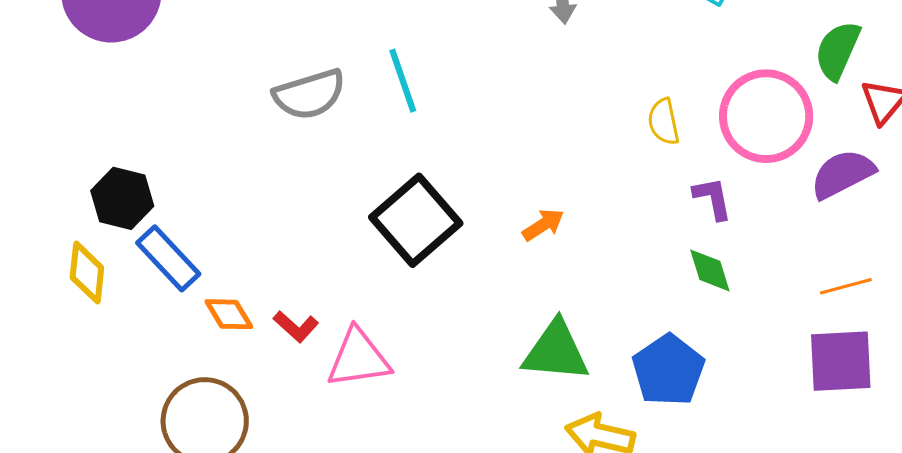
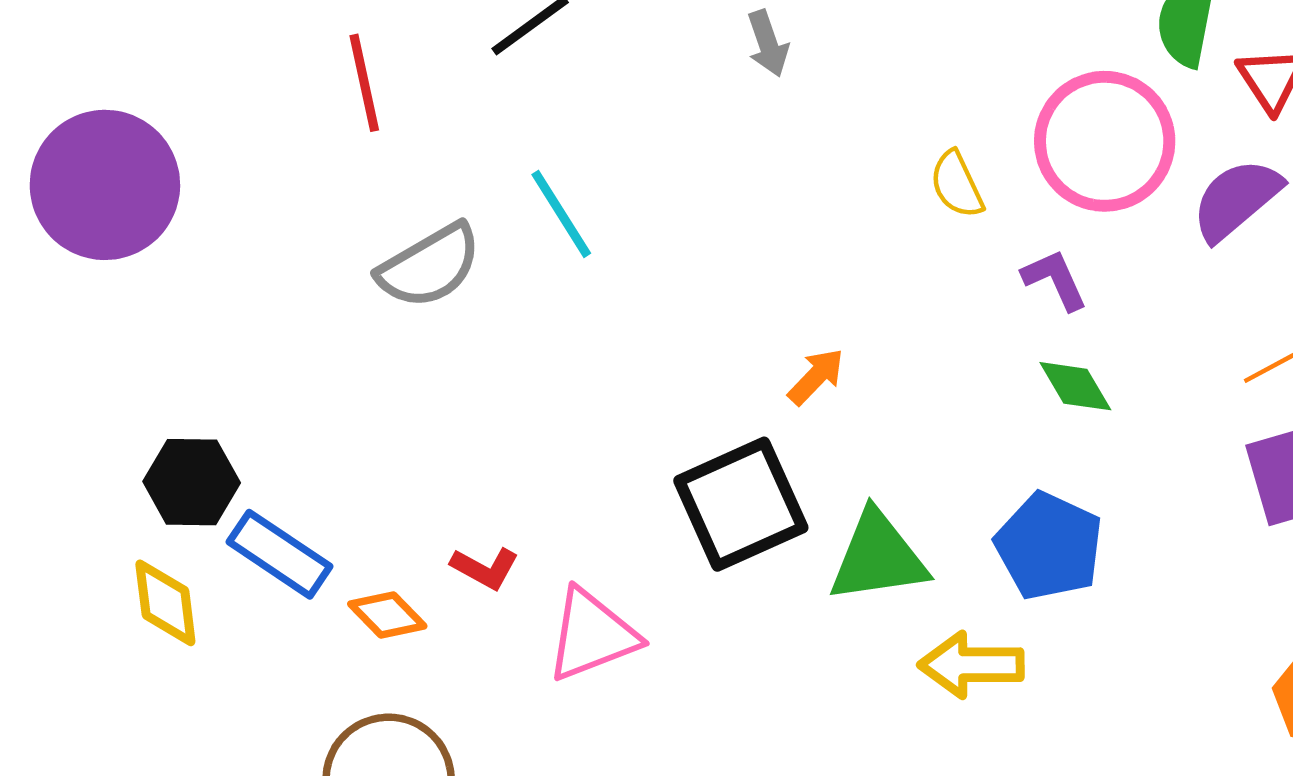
black square: (416, 220) -> (741, 504), moved, turned 30
red L-shape: (296, 326) -> (485, 568), moved

